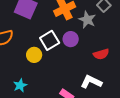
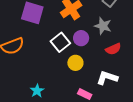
gray star: (87, 20) -> (103, 26), moved
yellow circle: (34, 55) -> (75, 63), moved

